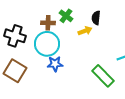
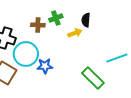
green cross: (66, 16) -> (56, 18), turned 32
cyan circle: (47, 44) -> (26, 54), moved

